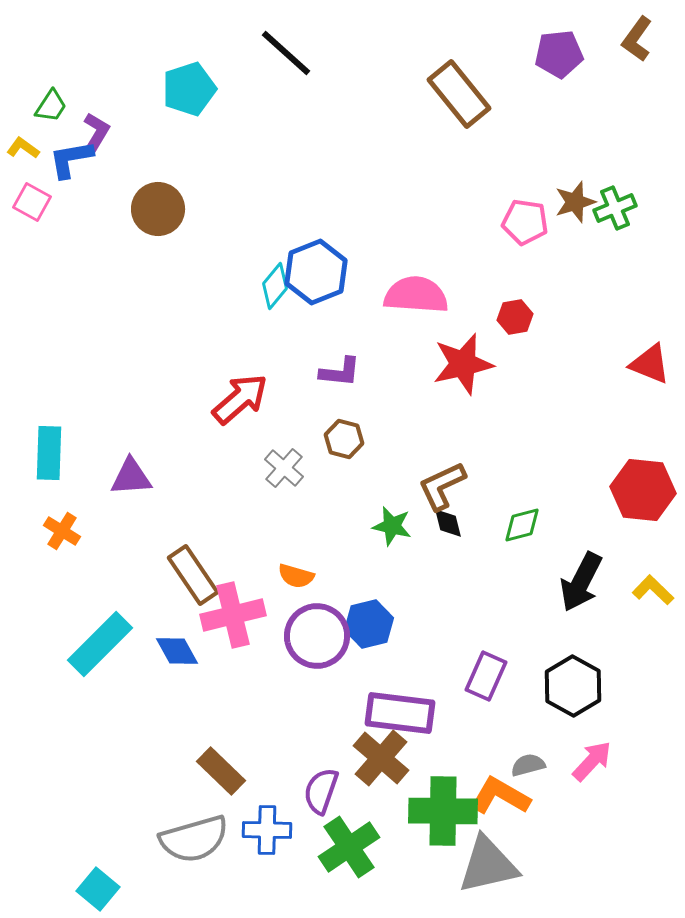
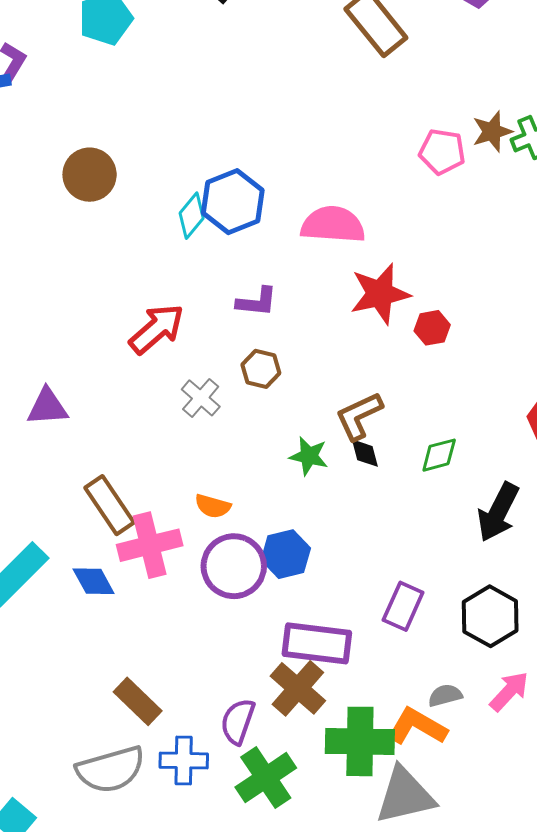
brown circle: (158, 209) -> (90, 175), moved
red hexagon: (515, 317) -> (432, 328), moved

